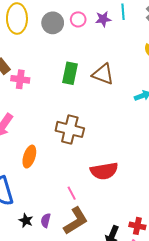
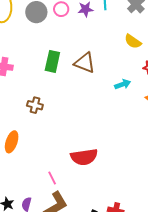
brown cross: (70, 129) -> (35, 105), moved, size x0.6

